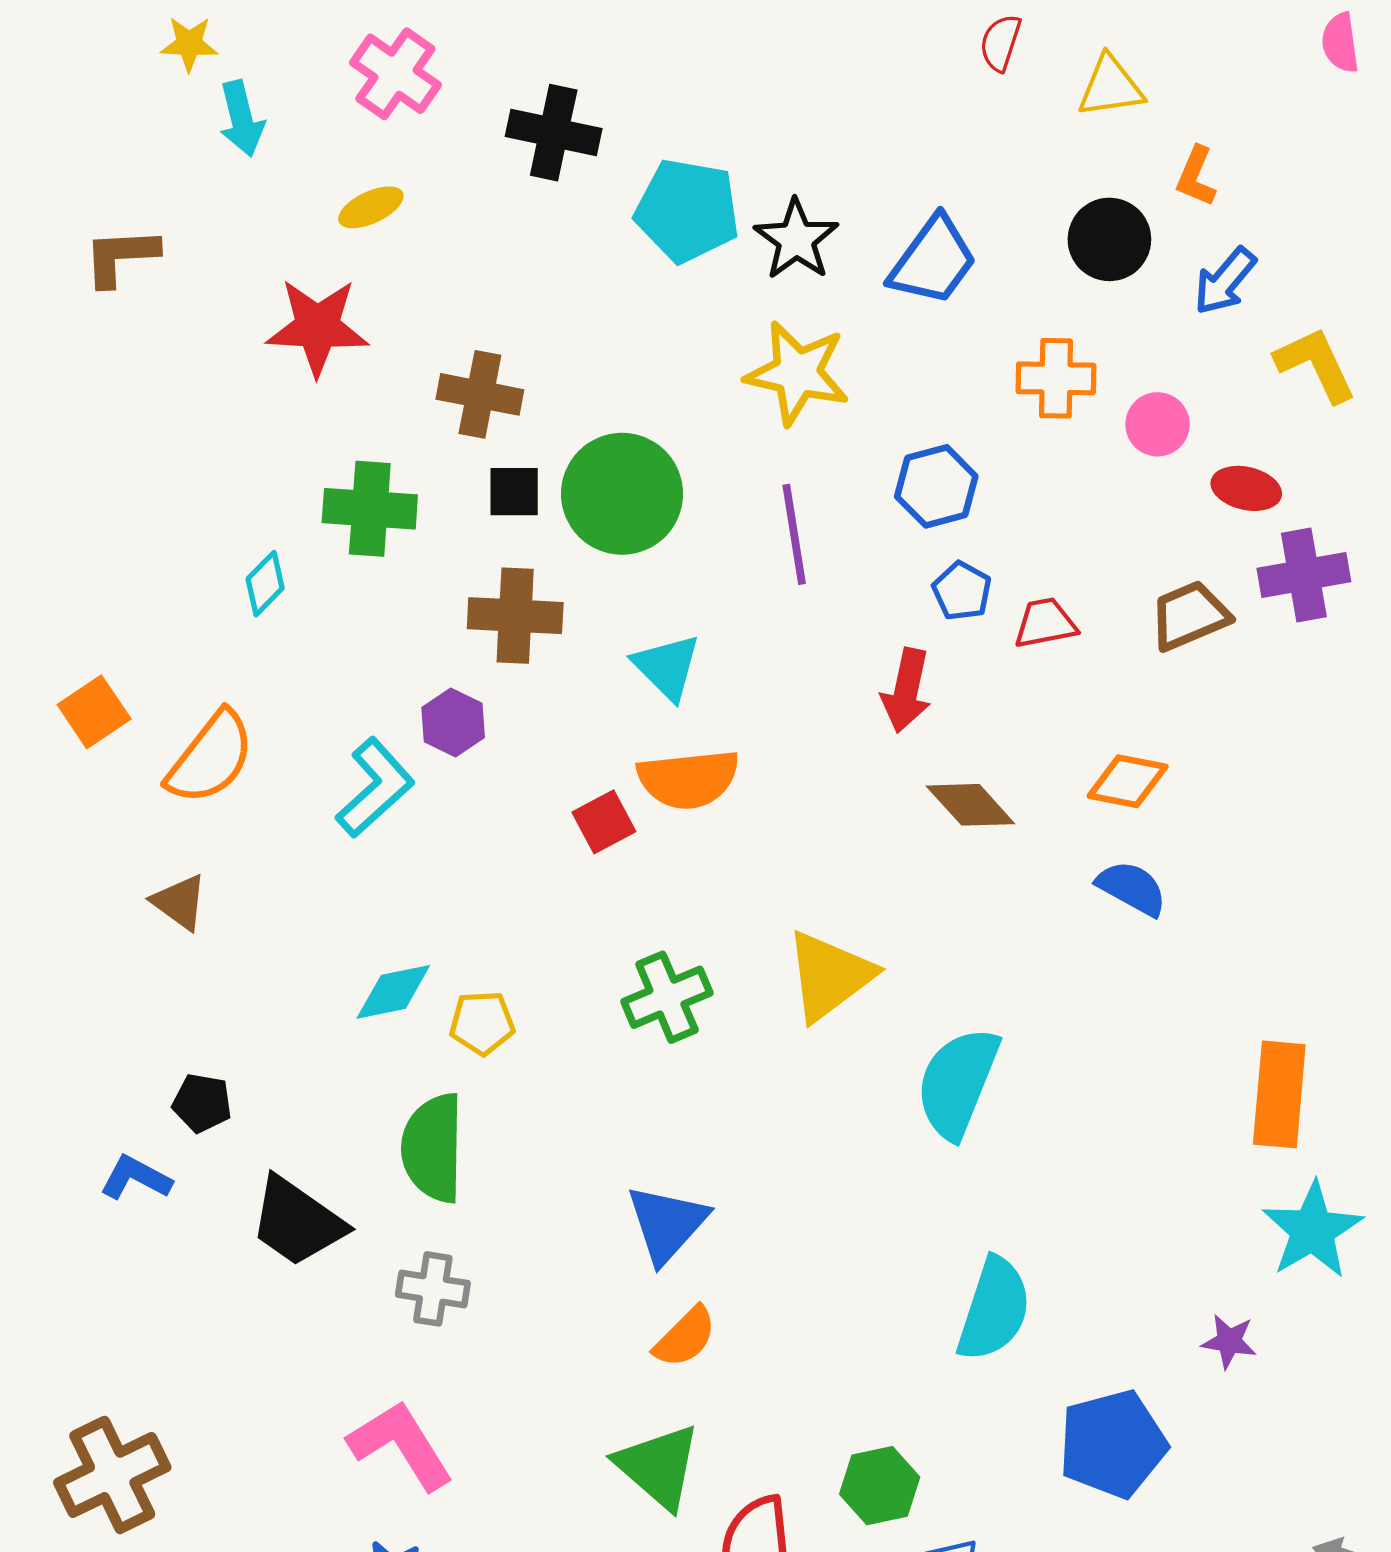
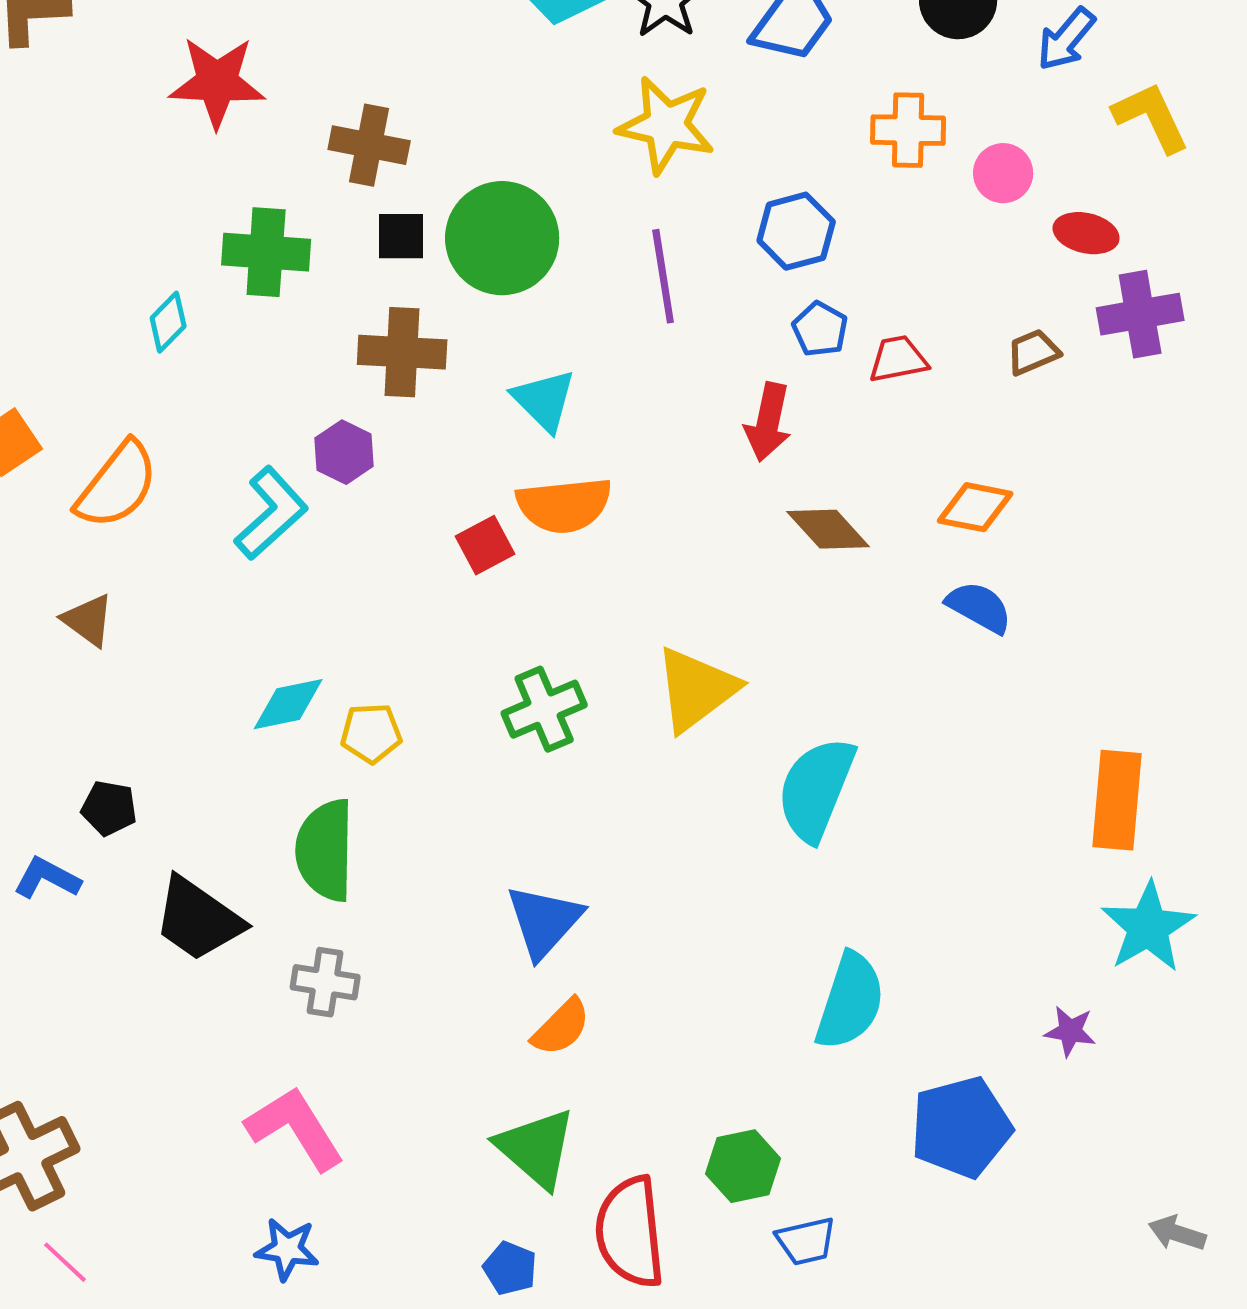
brown trapezoid: (1190, 616) -> (1033, 352), size x0.7

